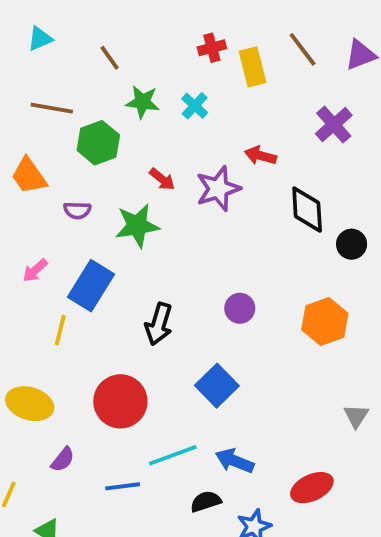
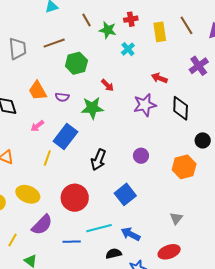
red cross: (212, 48) -> (131, 19), moved
green star: (143, 102) -> (108, 30), moved
brown line: (52, 108) -> (54, 43), turned -35
orange trapezoid: (29, 176) -> (38, 91), moved
purple star: (218, 189) -> (145, 105), moved
black circle: (352, 244) -> (203, 140), moved
gray triangle: (356, 416) -> (176, 218), moved
purple semicircle: (63, 459) -> (42, 225), size x1.6

